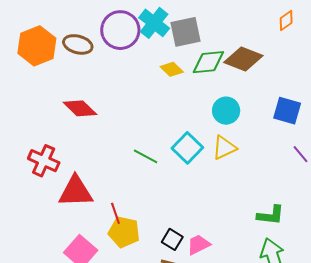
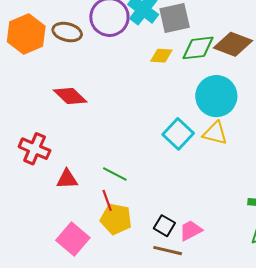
yellow diamond: (172, 69) -> (161, 56), turned -40
cyan circle: (226, 111) -> (216, 96), size x1.5
yellow triangle: (224, 148) -> (215, 133), turned 40
green line: (146, 156) -> (115, 174), moved
red triangle: (76, 192) -> (67, 179), size x0.6

